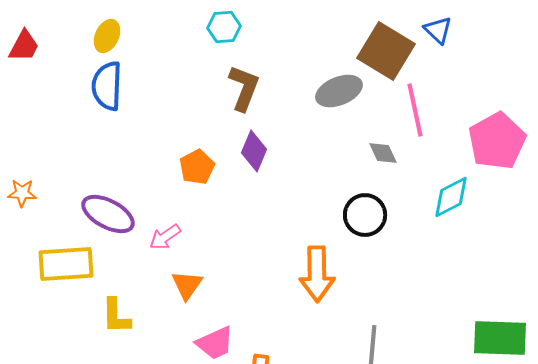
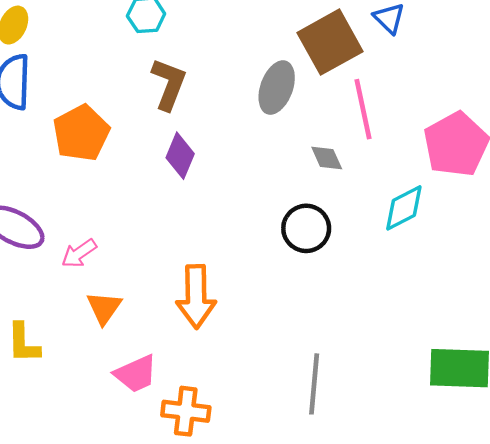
brown square: (386, 51) -> (330, 42), turned 30
gray ellipse: (339, 91) -> (277, 88), turned -48
orange pentagon: (197, 167) -> (81, 133), moved, size x1.4
orange arrow: (317, 274) -> (196, 297), moved

